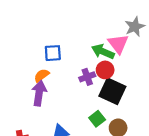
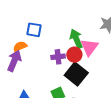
pink triangle: (118, 44) -> (89, 47), moved
green arrow: (103, 52) -> (76, 39), turned 30

